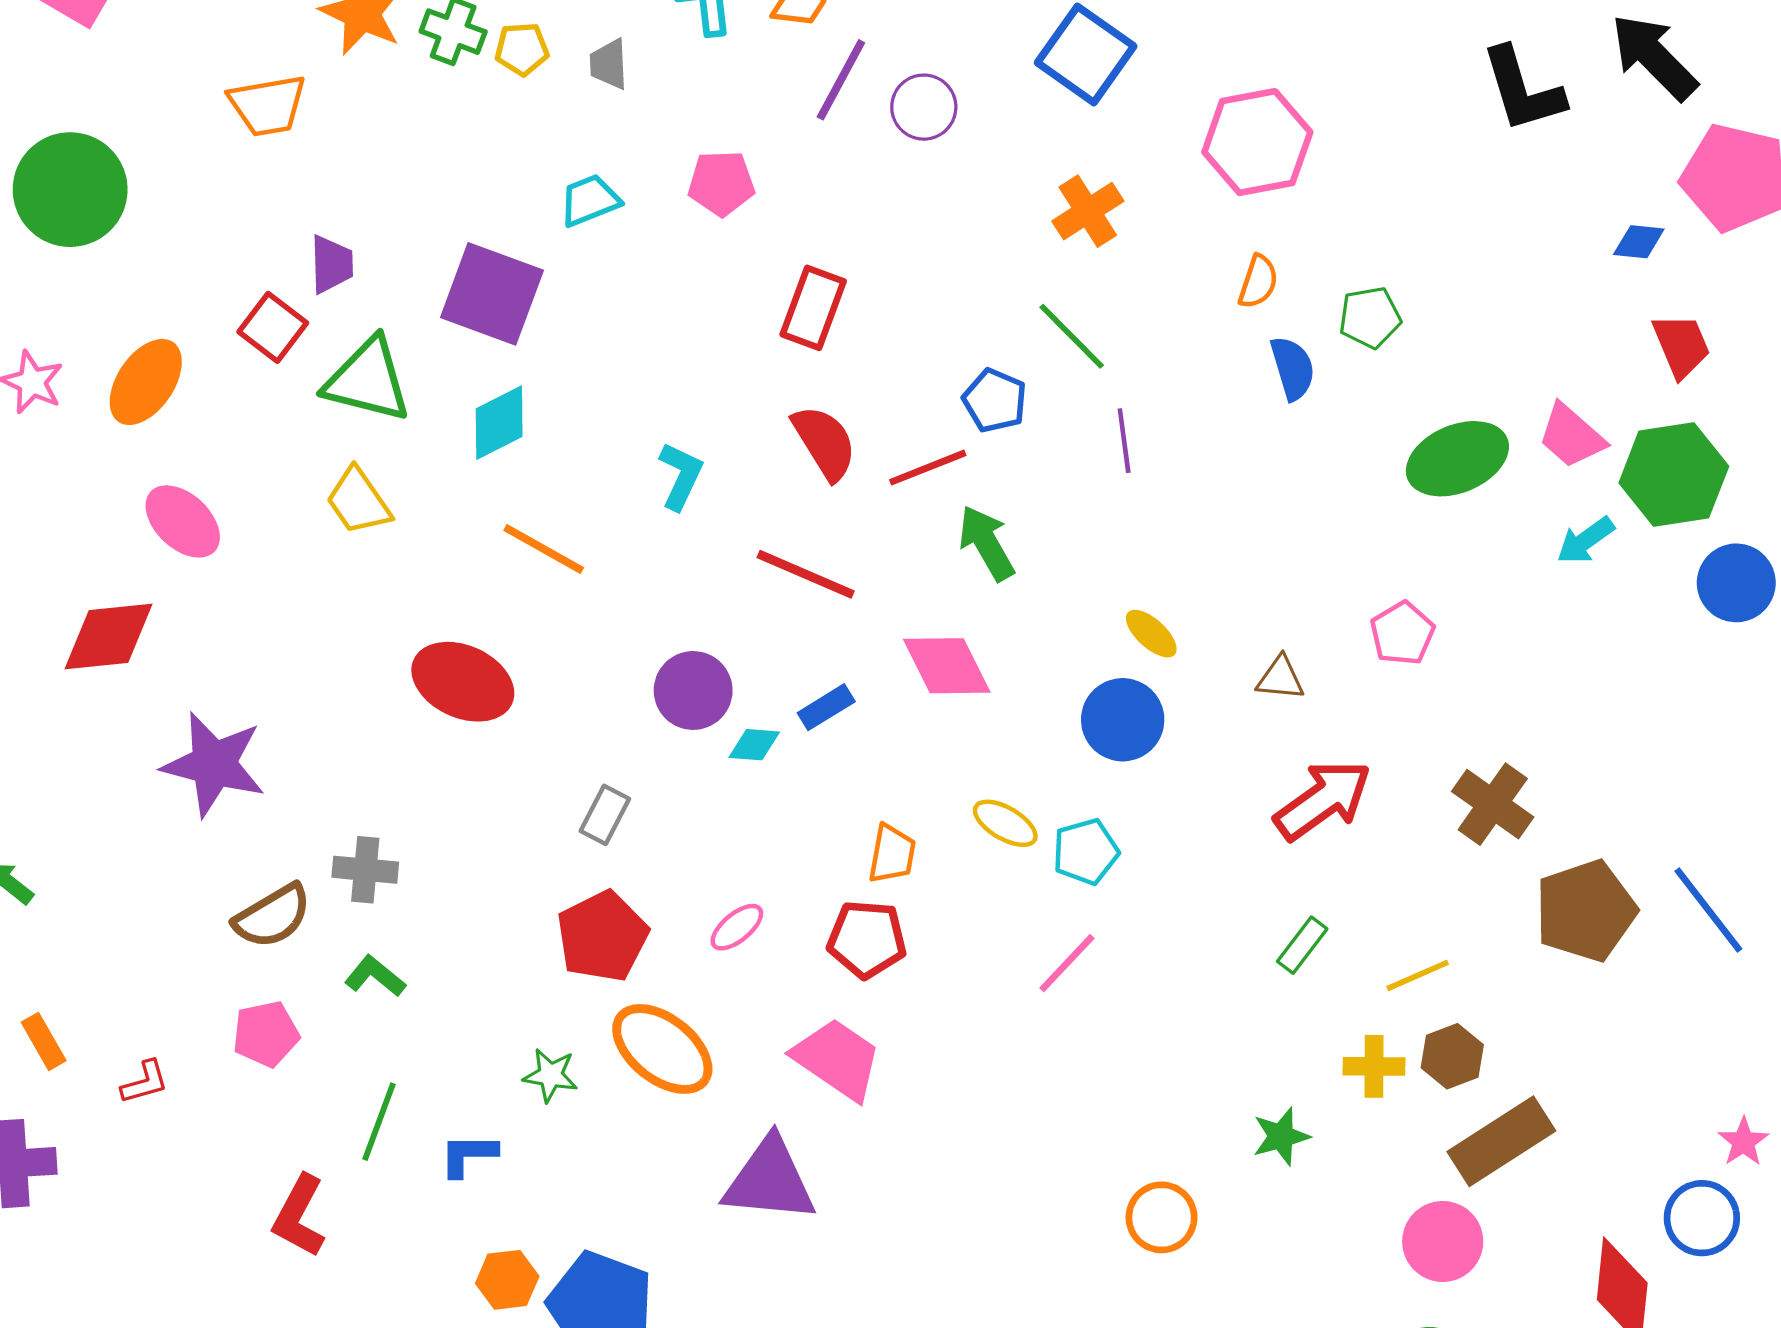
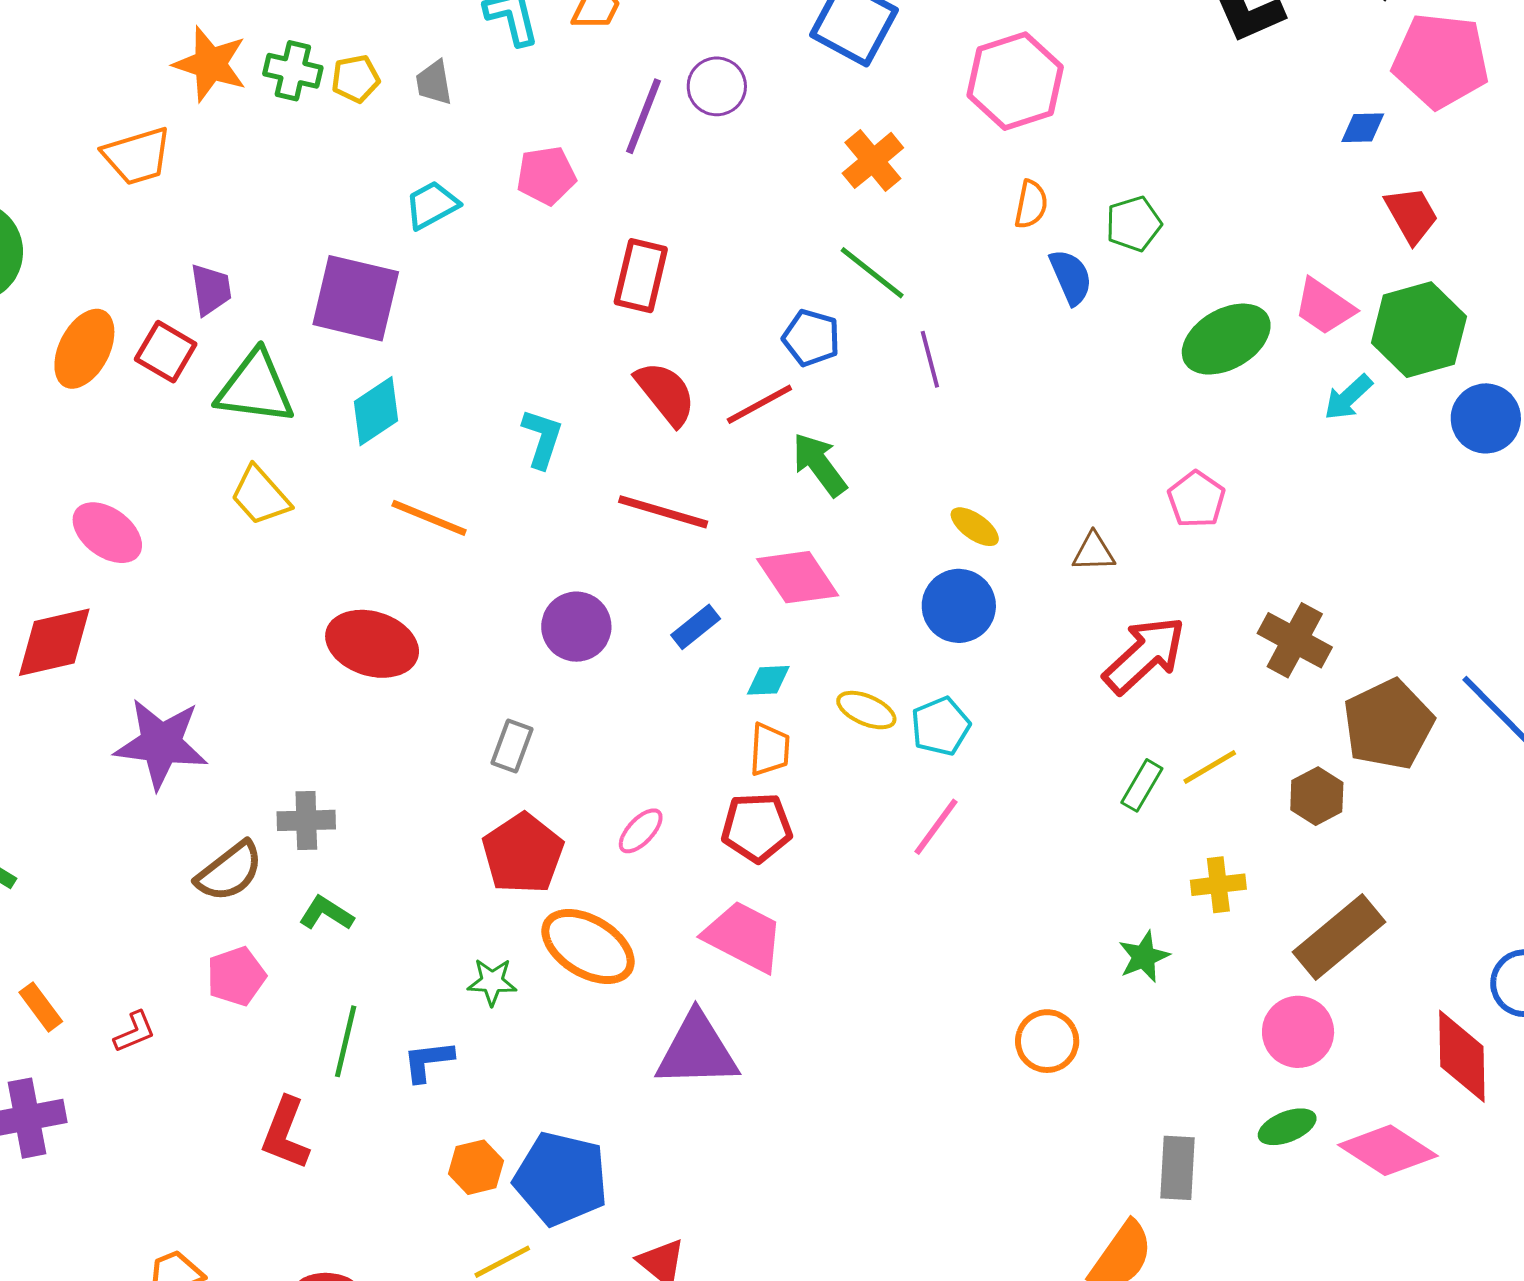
purple line: (841, 80) -> (644, 116), moved
orange ellipse: (146, 382) -> (84, 349), moved
cyan diamond: (754, 745) -> (768, 680), moved
yellow line: (1418, 975) -> (1210, 767), moved
brown hexagon: (1452, 1056) -> (1317, 796), moved

